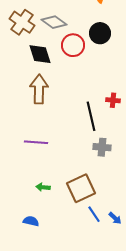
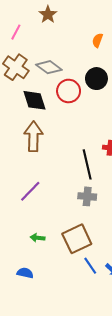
purple line: (36, 142) -> (30, 191), turned -50
gray cross: (102, 147) -> (87, 196), moved

